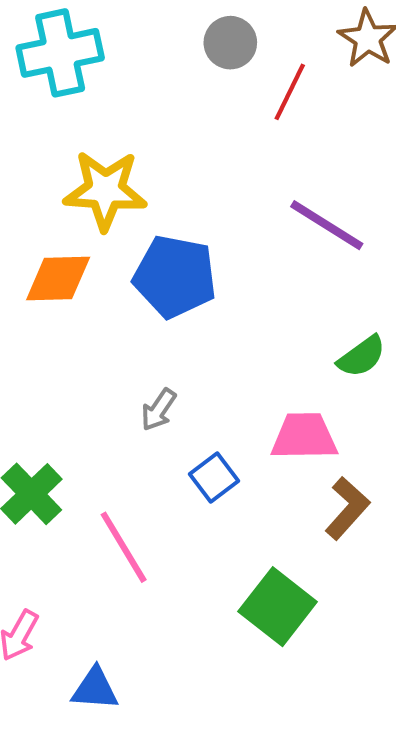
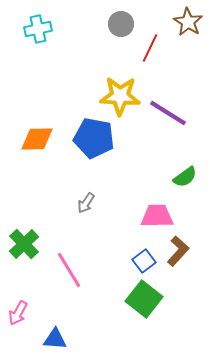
cyan cross: (60, 53) -> (38, 29), size x0.7
yellow star: (105, 190) -> (120, 96), moved
blue square: (214, 477) -> (144, 261), moved

